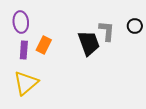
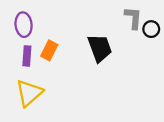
gray L-shape: (107, 31) -> (133, 18), moved

